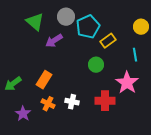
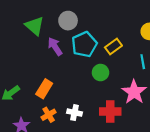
cyan pentagon: (88, 27) -> (84, 44), moved
purple arrow: (54, 41) -> (55, 47), turned 90
orange cross: (48, 104) -> (49, 115), turned 32

